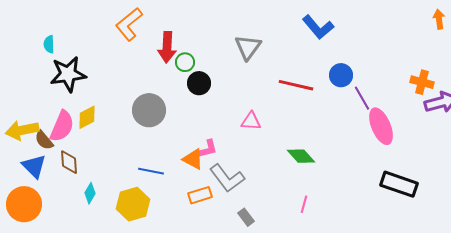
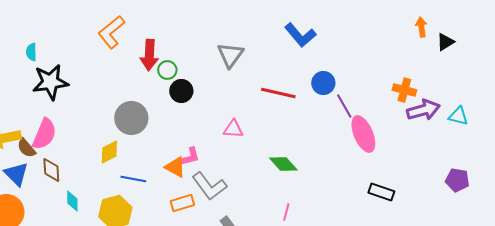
yellow diamond: (87, 117) -> (109, 152), moved
black rectangle: (399, 184) -> (381, 192), size x0.7
cyan diamond: (90, 193) -> (72, 201), turned -30

